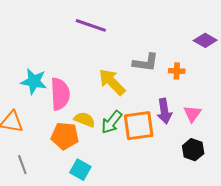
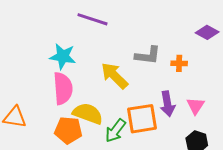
cyan star: (34, 81) -> (63, 56), moved
yellow semicircle: (85, 120) -> (88, 114), size x1.4
green arrow: (112, 122) -> (115, 131), moved

